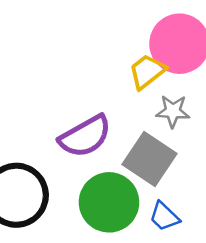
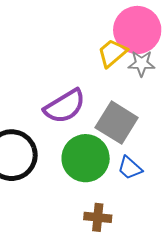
gray star: (173, 111) -> (141, 63), moved

